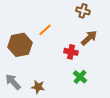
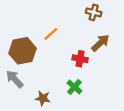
green cross: (80, 77) -> (74, 87), moved
gray arrow: (13, 82) -> (15, 79), moved

